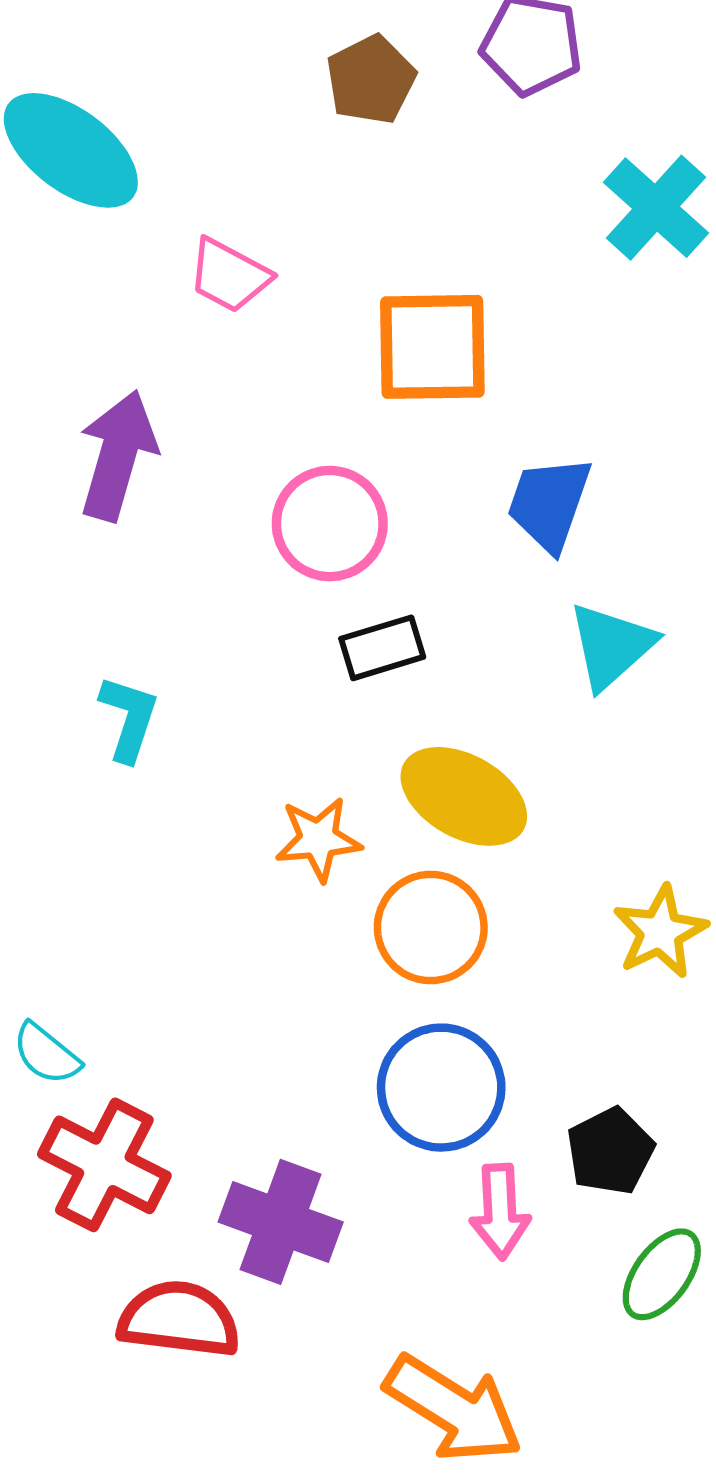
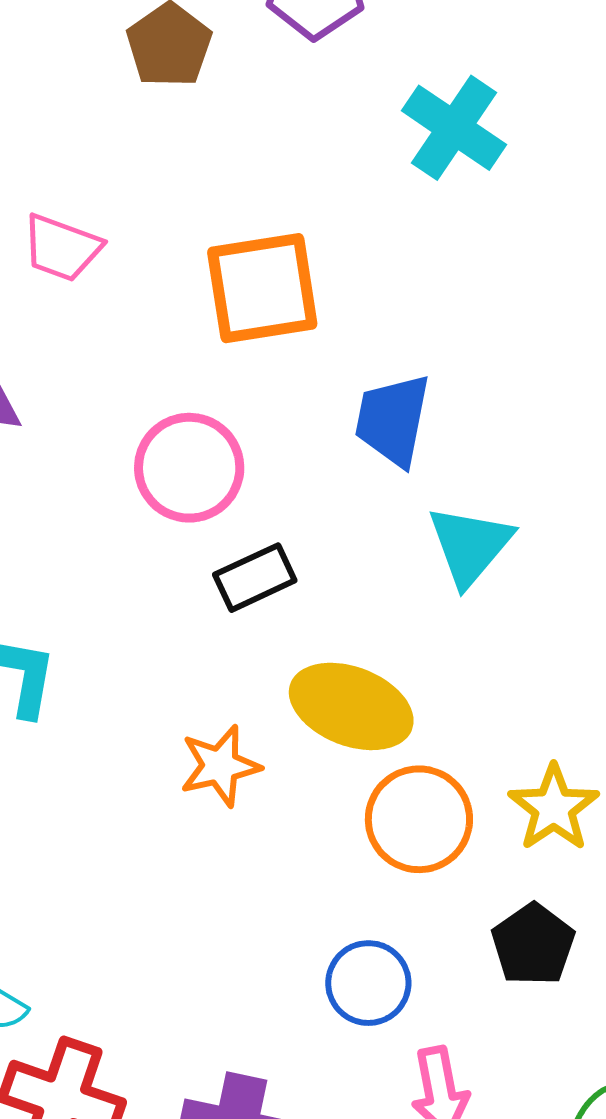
orange circle: (431, 927) -> (419, 819), moved
blue circle: (441, 1088) -> (368, 983), size x0.7
black pentagon: (610, 1151) -> (533, 945), moved

